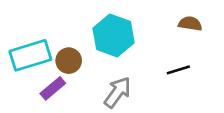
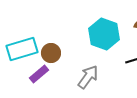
cyan hexagon: (114, 35) -> (104, 34), moved

